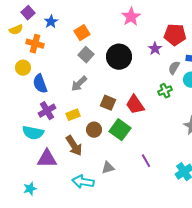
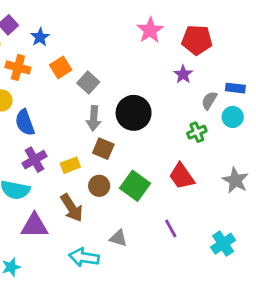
orange square: (82, 33) -> (61, 67), moved
red pentagon: (175, 35) -> (197, 40), moved
black circle: (119, 57) -> (134, 113), moved
gray arrow: (79, 84) -> (94, 118), moved, turned -42
brown square: (108, 103) -> (103, 149), moved
red trapezoid: (135, 105) -> (182, 176), moved
gray triangle: (108, 168) -> (118, 238), turned 32

